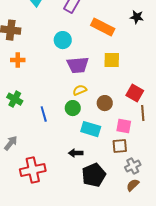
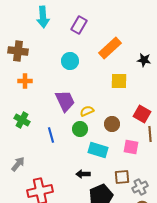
black star: (137, 17) -> (144, 60), moved
orange rectangle: (103, 27) -> (110, 48), turned -70
purple trapezoid: (78, 65) -> (65, 101), moved, turned -110
brown square: (120, 146) -> (122, 177), moved

